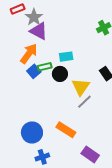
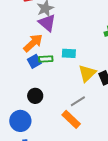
black circle: (60, 74) -> (35, 96), moved
yellow triangle: (81, 87) -> (87, 73), moved
orange rectangle: (66, 130) -> (71, 119), moved

